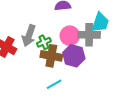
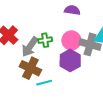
gray arrow: (29, 36) -> (30, 47), moved
brown cross: (51, 56) -> (30, 68), moved

